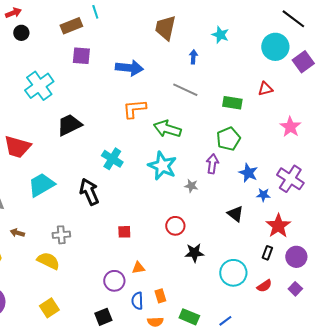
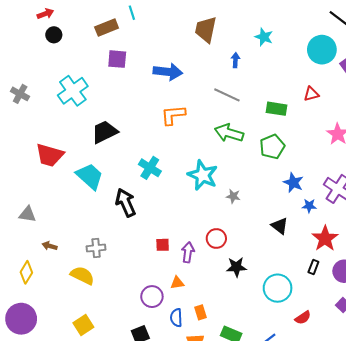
green arrow: (167, 129) -> (229, 133), moved
purple arrow: (212, 164) -> (188, 252), moved
cyan trapezoid: (41, 185) -> (90, 176), moved, turned 72
red semicircle: (264, 286) -> (303, 318), moved

